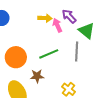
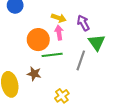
pink arrow: (57, 25) -> (59, 33), moved
orange circle: (16, 57) -> (38, 40), moved

